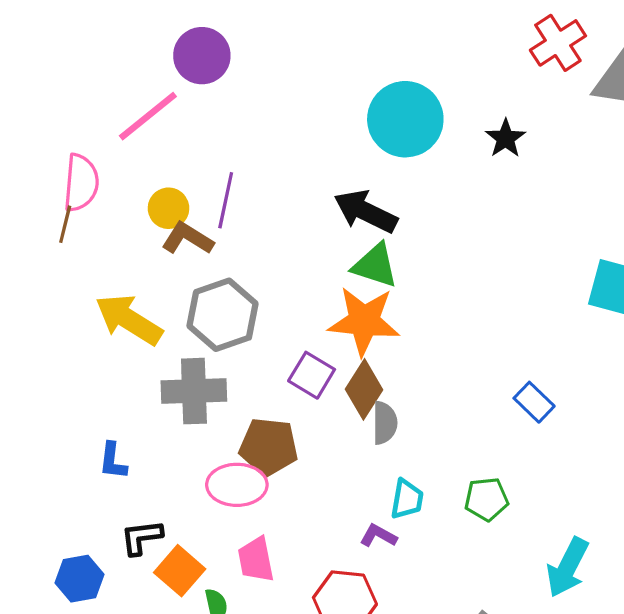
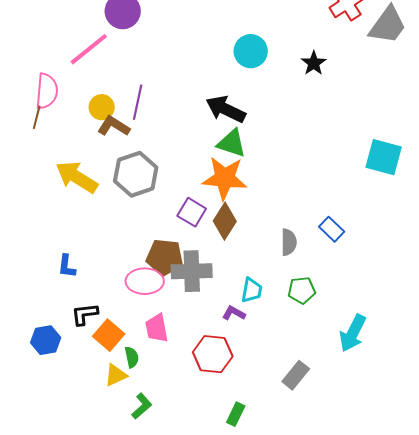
cyan circle: (405, 119) -> (251, 51), size x0.7
gray cross: (194, 391) -> (192, 271), moved
gray semicircle: (385, 423) -> (289, 242), moved

